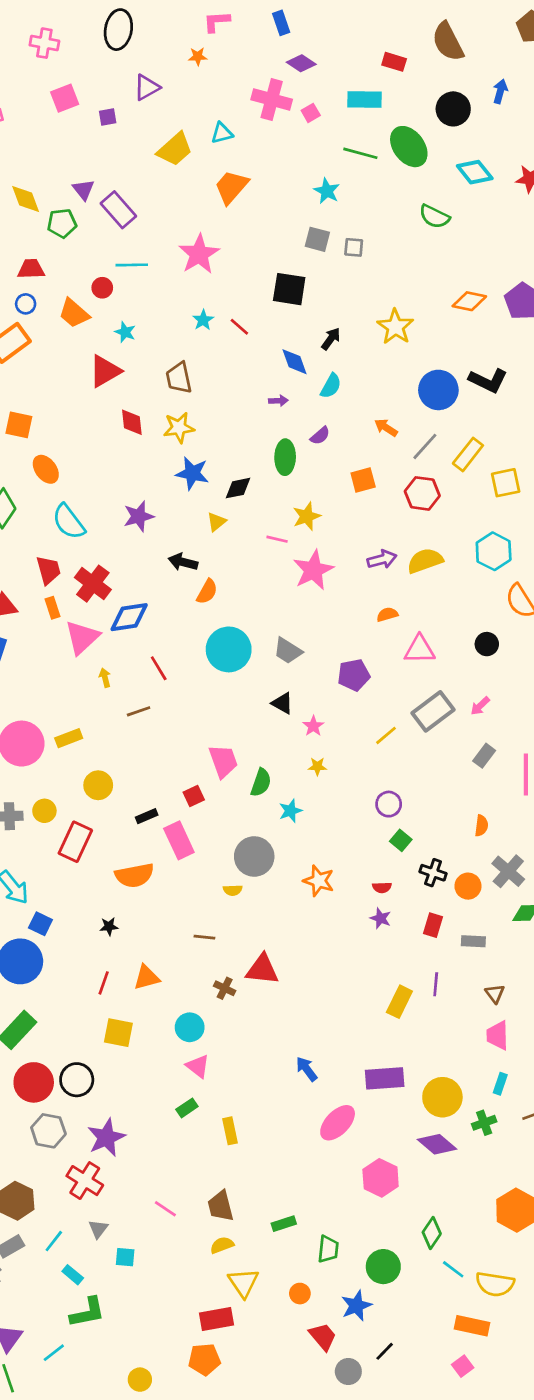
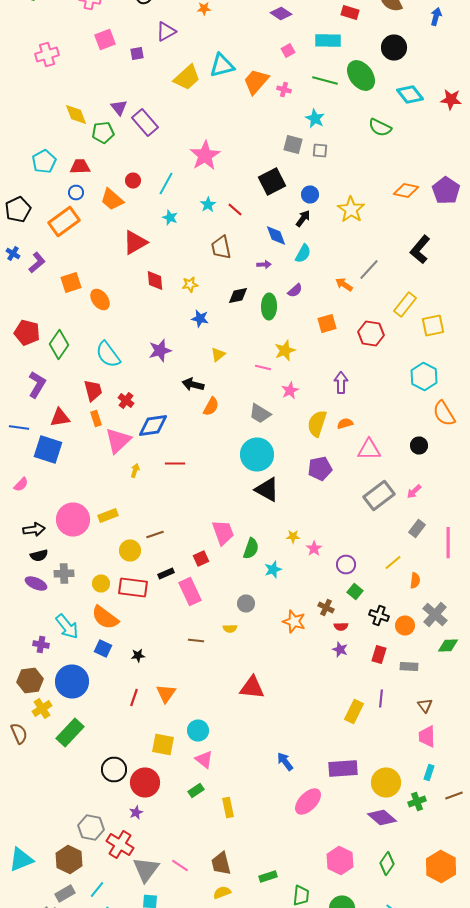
blue arrow: (500, 91) -> (436, 16), moved
pink cross: (272, 100) -> (284, 90), moved, size x0.5
cyan triangle: (222, 133) -> (222, 66), size x1.5
orange trapezoid: (231, 187) -> (256, 82), moved
cyan star: (327, 191) -> (315, 118), moved
cyan line: (132, 265) -> (166, 184), moved, turned -60
black square: (289, 289) -> (272, 182), turned -36
cyan star: (125, 332) -> (170, 218), moved
brown trapezoid: (179, 378) -> (221, 248), moved
black L-shape: (488, 381) -> (420, 250), turned 104
blue circle: (438, 390) -> (310, 194), moved, size x0.6
orange square: (19, 425) -> (71, 282), turned -30
yellow star: (179, 428) -> (190, 284), size x0.7
gray line: (425, 446) -> (369, 270), moved
orange ellipse: (46, 469) -> (100, 300), moved
blue star: (192, 473) -> (200, 318), size x0.7
black diamond: (238, 488) -> (238, 296), moved
purple arrow: (382, 559) -> (341, 382), turned -75
yellow semicircle: (425, 561) -> (317, 424), moved, turned -52
pink star: (313, 570) -> (290, 390), size x0.6
red cross: (93, 584) -> (126, 400), size x0.6
cyan circle: (229, 649) -> (257, 454), moved
gray trapezoid: (288, 651) -> (260, 414), moved
red line: (159, 668) -> (175, 464), turned -60
yellow arrow: (105, 678) -> (135, 470), turned 32
black triangle: (282, 703) -> (267, 490), size x1.5
brown line: (139, 711) -> (155, 534), moved
pink star: (313, 726) -> (314, 548), moved
yellow line: (386, 735) -> (393, 562), moved
yellow circle: (44, 811) -> (101, 584), moved
red rectangle: (75, 842) -> (133, 588), moved, turned 72
gray circle: (254, 857) -> (246, 604), size x0.6
orange semicircle: (135, 875) -> (105, 618), moved, turned 48
blue square: (40, 924) -> (103, 648), moved
brown line: (204, 937) -> (196, 640), moved
orange triangle: (147, 978) -> (166, 694), turned -40
brown cross: (225, 988) -> (326, 608), moved
yellow square: (118, 1033) -> (163, 744), moved
red circle: (34, 1082) -> (145, 782), moved
gray hexagon: (48, 1131) -> (91, 828), moved
purple star: (106, 1138) -> (136, 812), size x0.5
pink hexagon: (381, 1178) -> (340, 860), moved
gray triangle: (98, 1229) -> (146, 870), moved, size x1.8
green diamond: (432, 1233) -> (387, 864), moved

